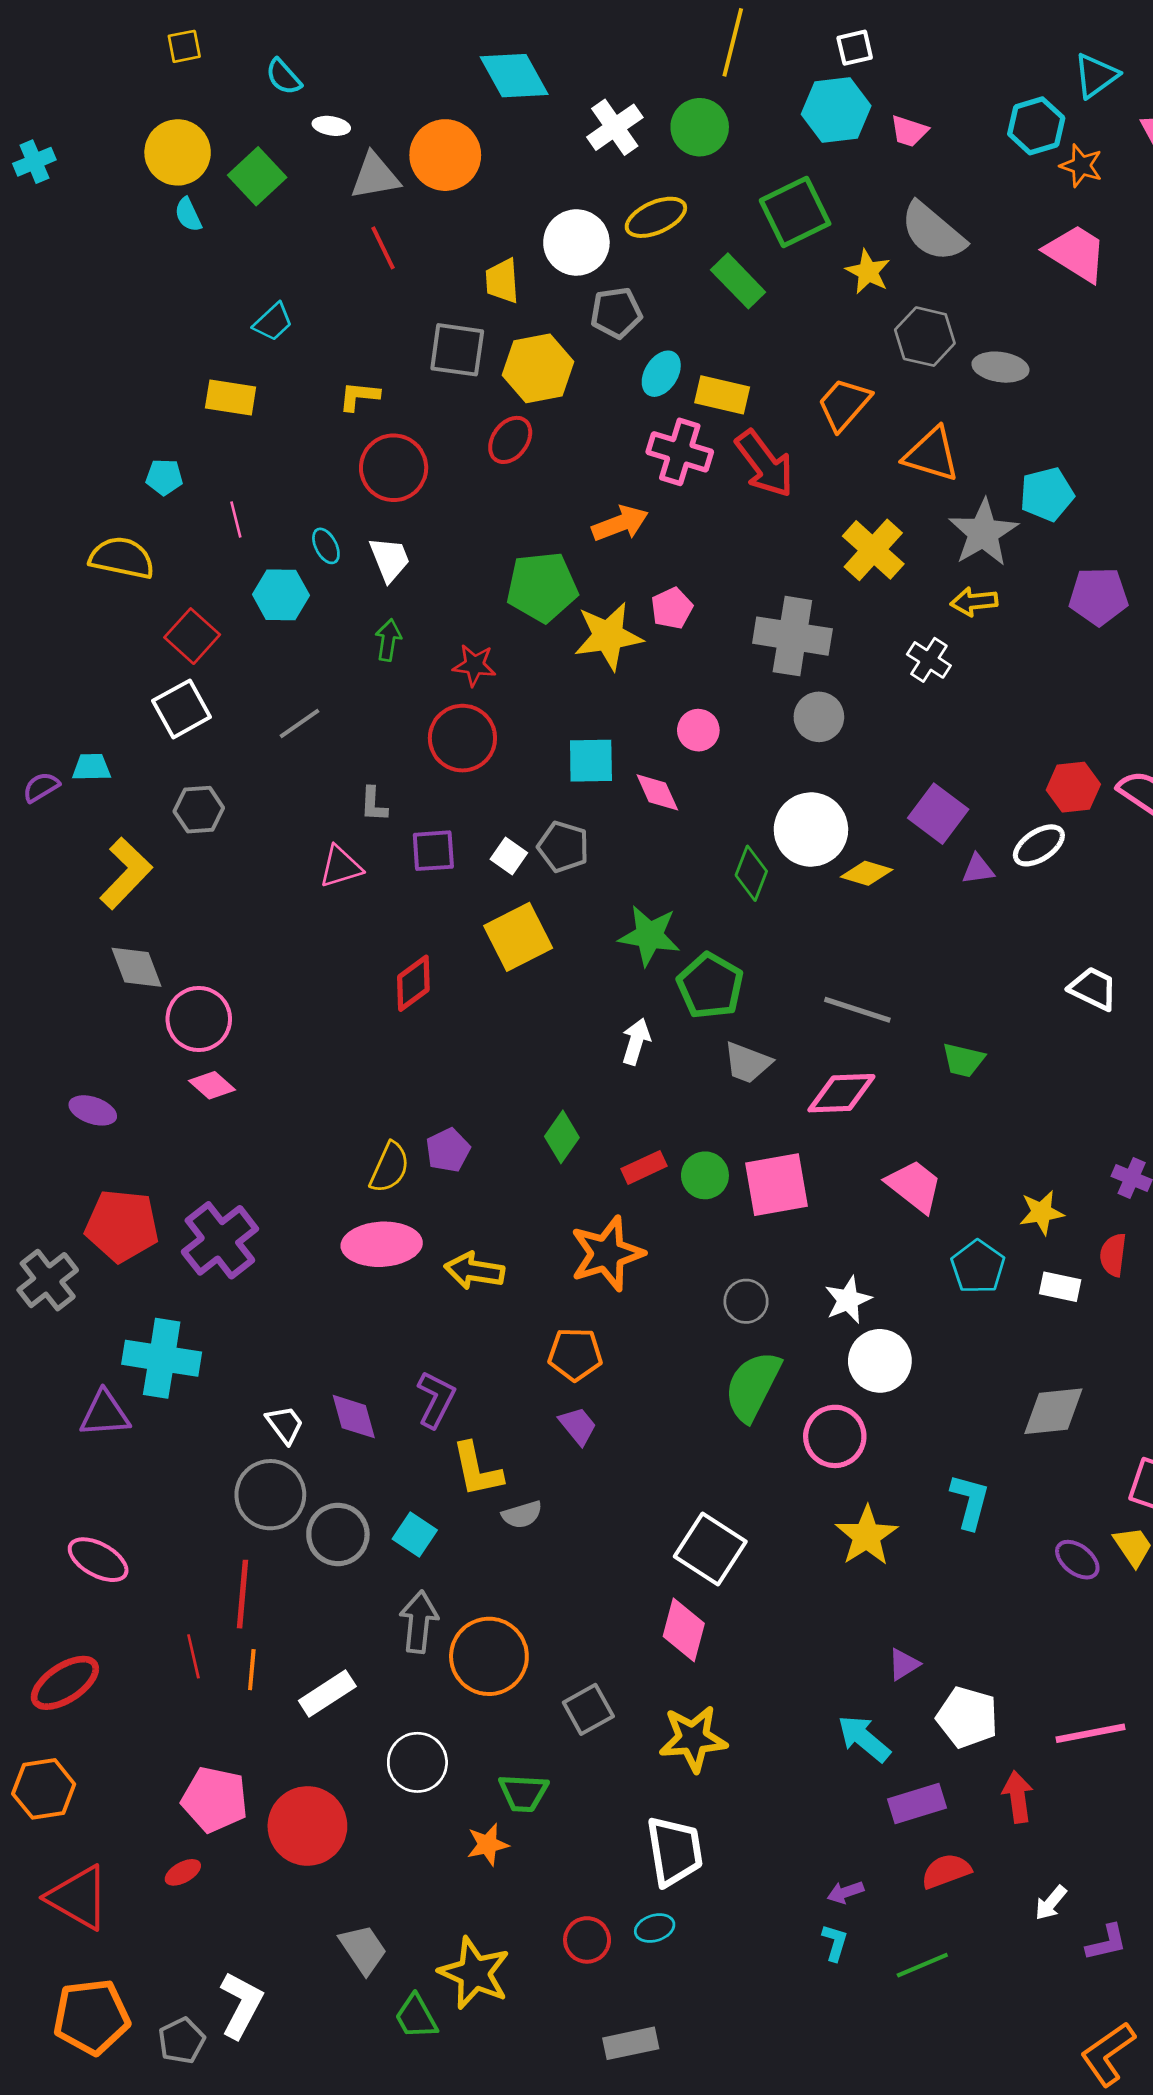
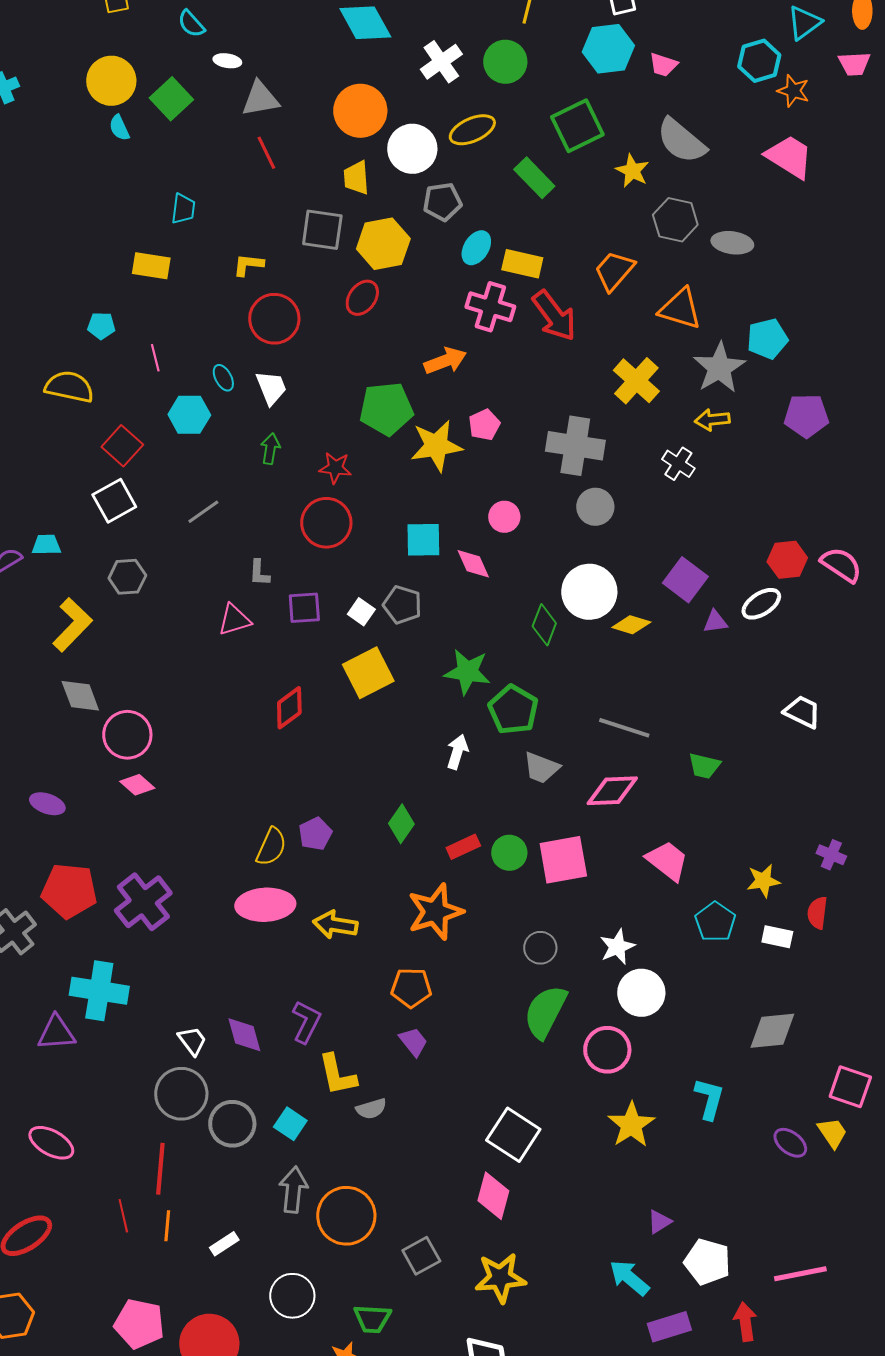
orange circle: (445, 155) -> (360, 111), moved
cyan trapezoid: (273, 322) -> (183, 209), turned -40
white rectangle: (327, 1693) -> (224, 1244), size x0.7

